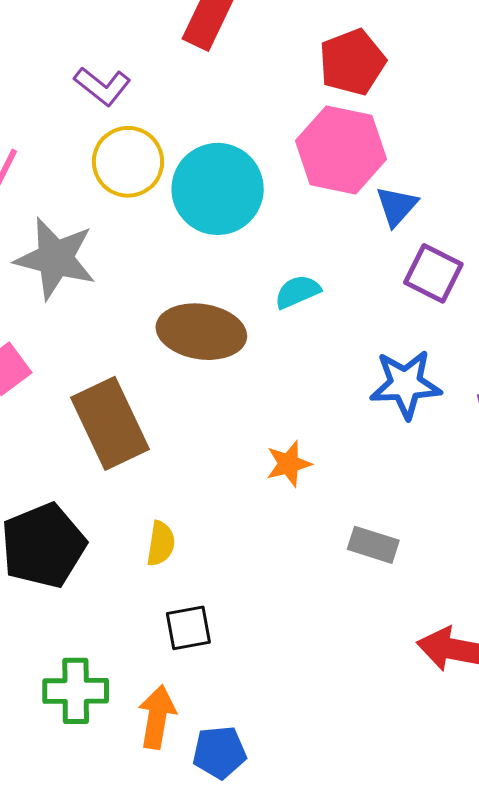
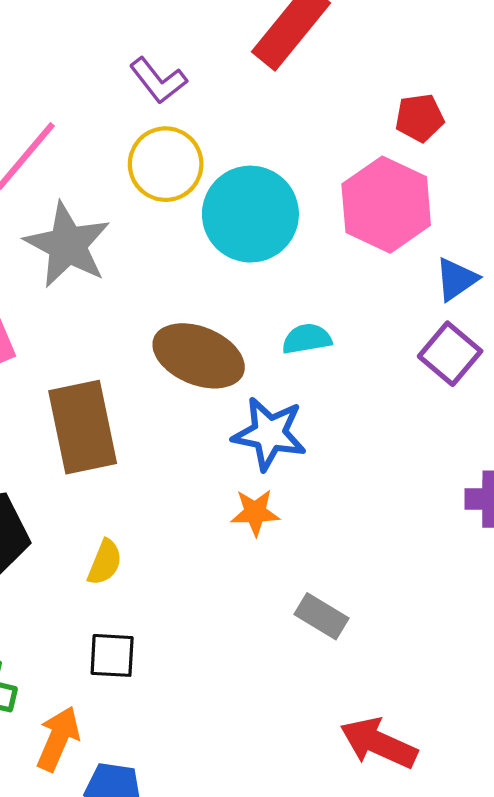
red pentagon: (352, 62) -> (419, 118), size x0.7
blue triangle: (397, 206) -> (456, 279), moved
blue star: (406, 384) -> (269, 434), moved

